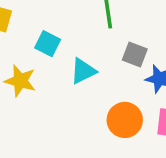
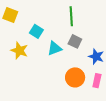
gray square: (135, 55) -> (75, 41), moved

